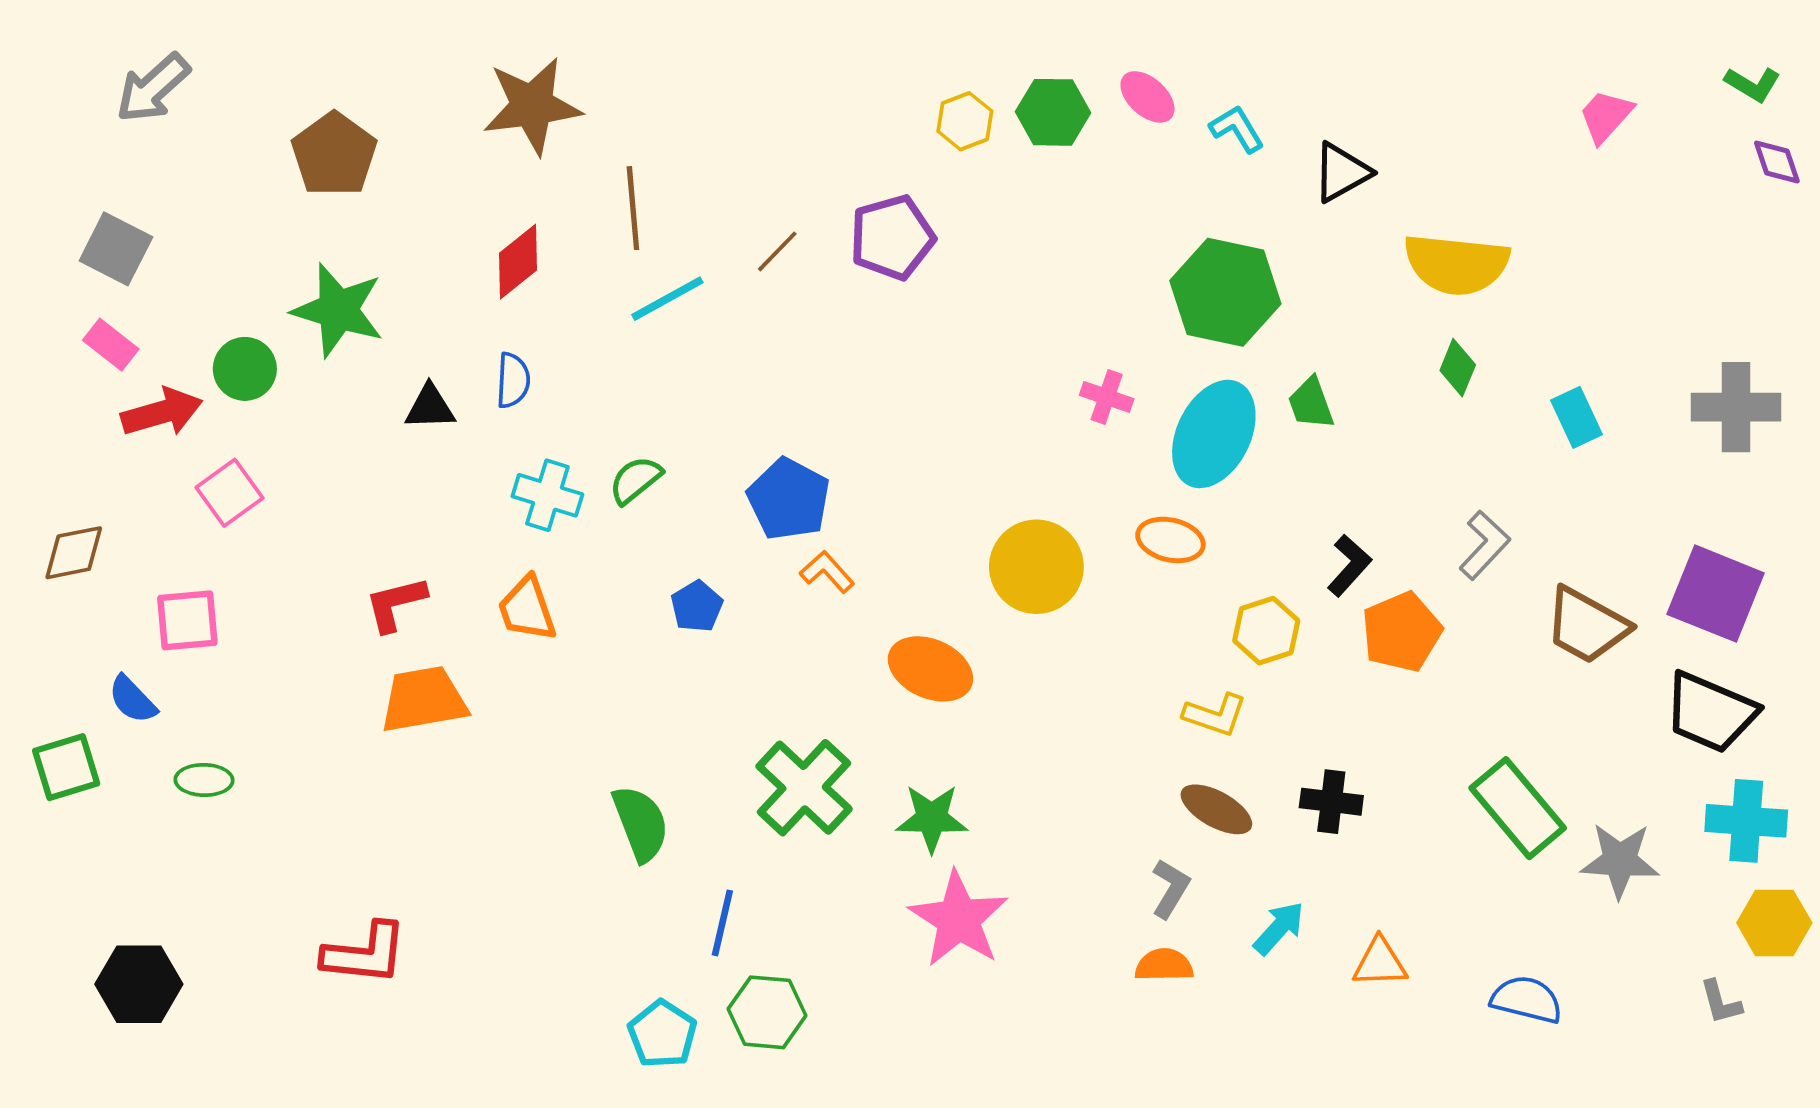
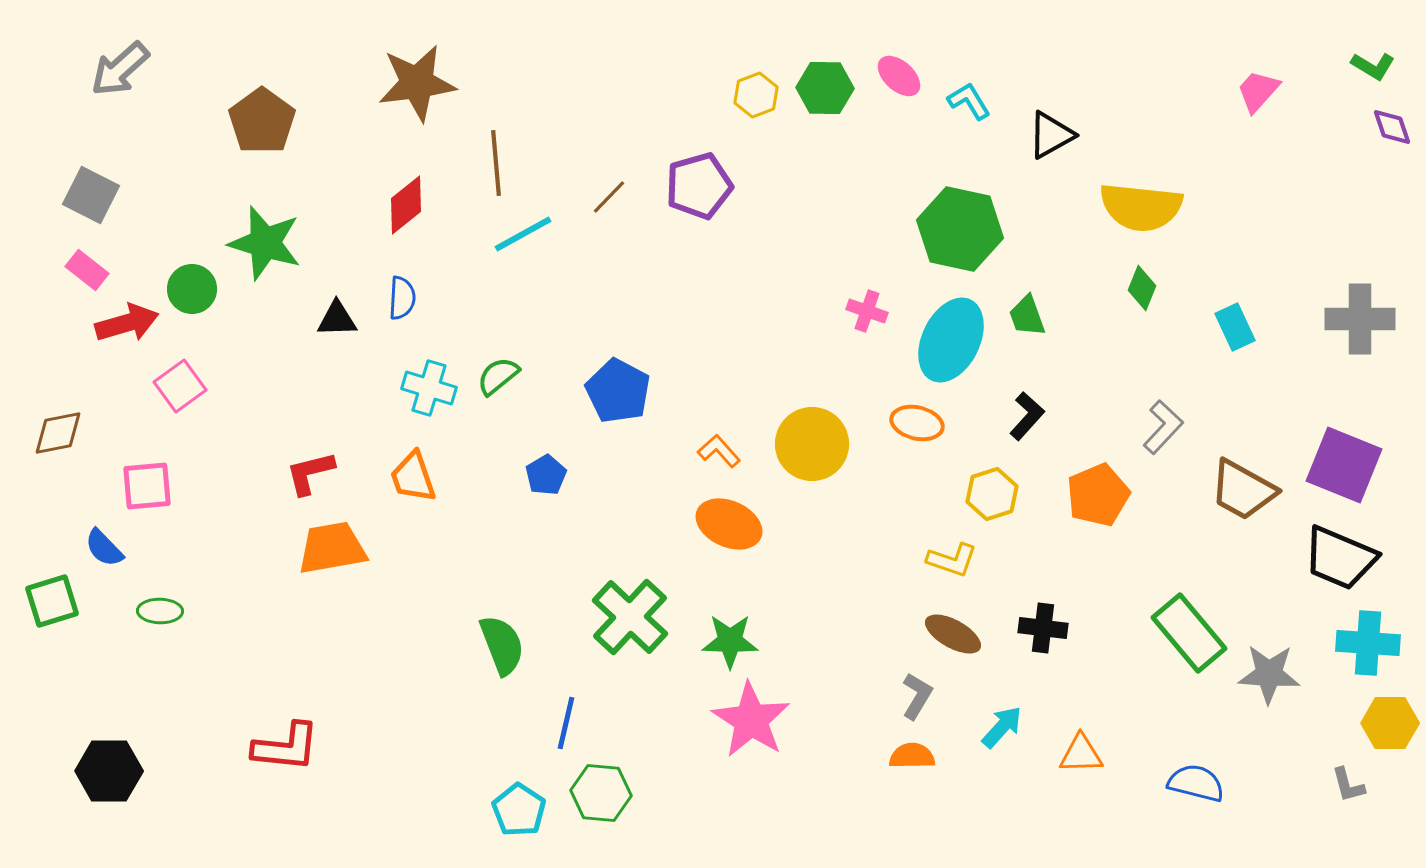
black L-shape: (1349, 565) -> (1027, 416), moved
orange L-shape: (827, 572) -> (719, 451), moved

